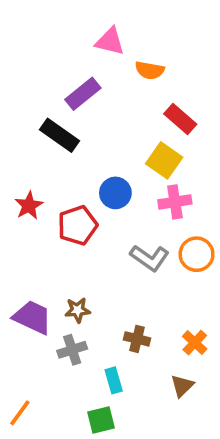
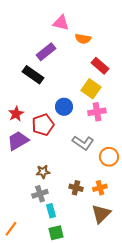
orange circle: (197, 254) -> (109, 157), moved
purple trapezoid: (32, 317) -> (18, 141), moved, turned -55
orange cross: (195, 343) -> (100, 188), moved, turned 32
cyan rectangle: (114, 380) -> (51, 211), moved
brown triangle: (182, 386) -> (101, 214), size x1.5

